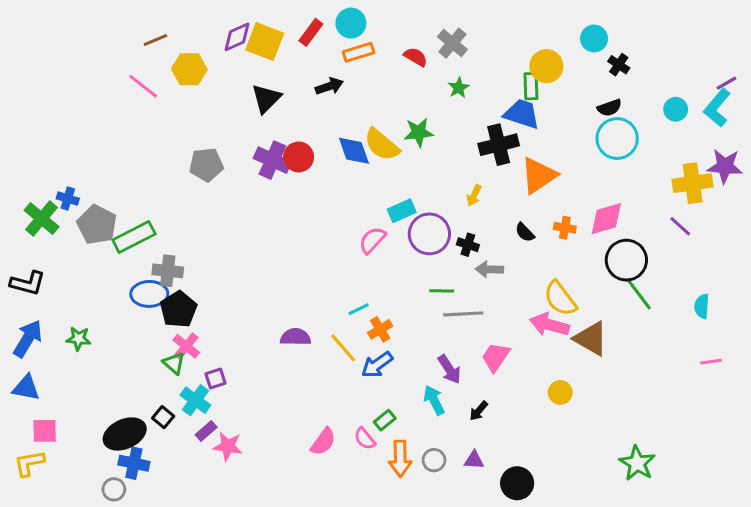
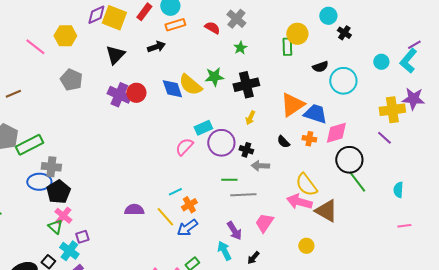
brown line: (155, 40) -> (13, 94), moved
black semicircle: (609, 108) -> (320, 67), moved
blue trapezoid: (522, 114) -> (315, 114), moved
black cross: (499, 145) -> (246, 85), moved
gray pentagon: (206, 165) -> (71, 80), moved, turned 30

